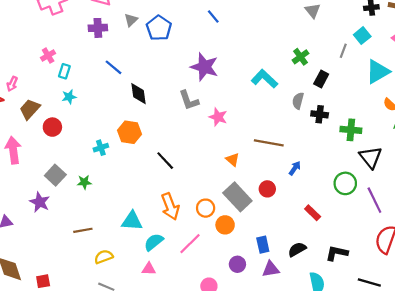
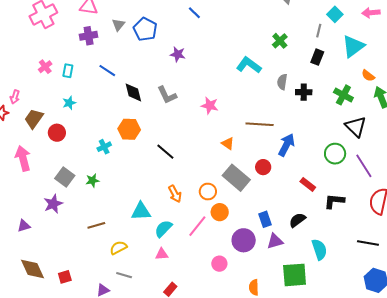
purple star: (204, 67) -> (178, 54), moved, size x0.6
cyan rectangle: (64, 71) -> (68, 71), moved
black rectangle: (321, 79) -> (317, 57), moved
gray L-shape: (189, 100) -> (167, 95), moved
green cross: (351, 130) -> (343, 95), moved, turned 30
blue arrow: (295, 168) -> (286, 145), size x1.6
purple star: (40, 202) -> (53, 204), turned 30
orange arrow: (170, 206) -> (175, 194), size x0.7
orange circle: (225, 225) -> (220, 212), moved
black L-shape: (337, 253) -> (334, 201), moved
purple circle: (237, 264) -> (244, 240), size x1.5

